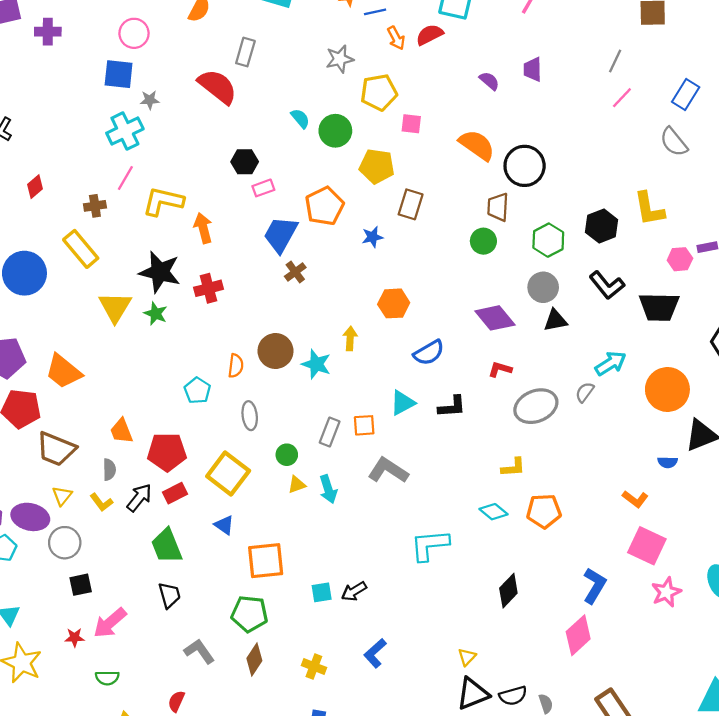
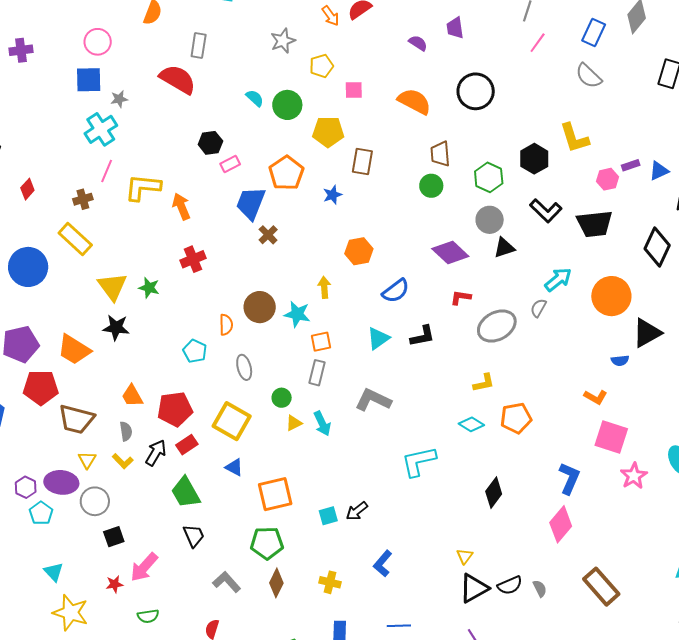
yellow pentagon: (379, 92) -> (321, 66), size x0.7
black circle: (525, 166) -> (476, 91), moved
black star: (160, 272) -> (116, 328), moved, size x0.7
orange square: (364, 425) -> (321, 342), moved

